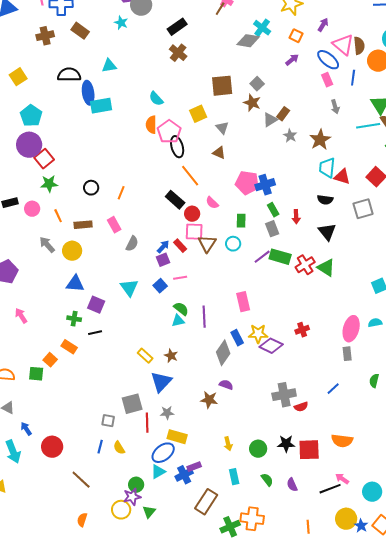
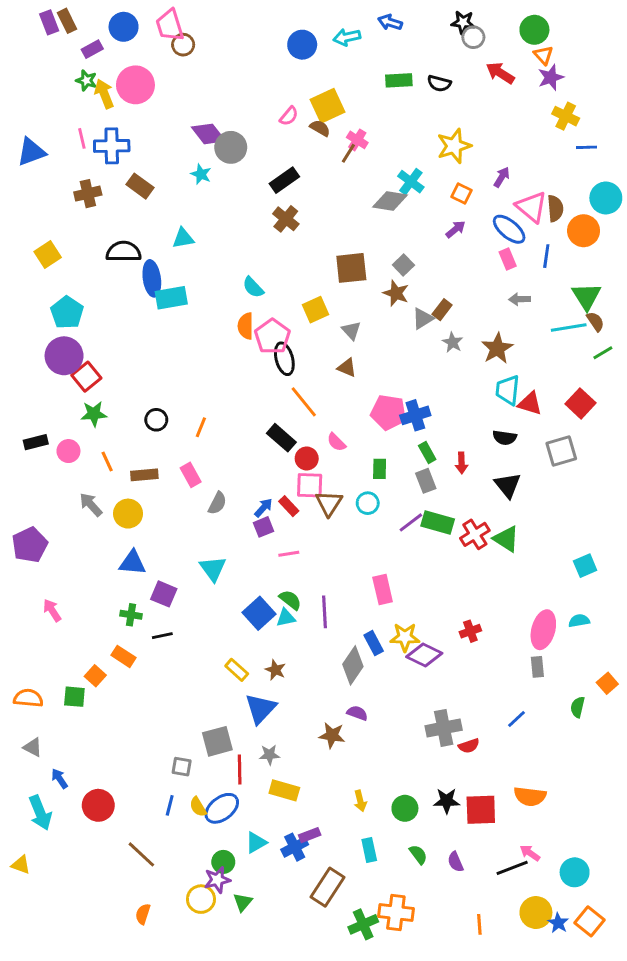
gray arrow: (335, 107) -> (520, 299), turned 104
blue square: (160, 286) -> (259, 613), moved, size x1.5
blue ellipse: (163, 453) -> (222, 808), moved

